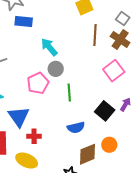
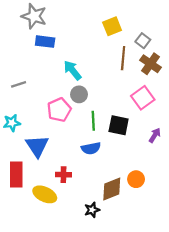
gray square: (123, 18) -> (143, 41), moved
black square: (105, 111) -> (119, 125), moved, turned -30
blue semicircle: (76, 127) -> (91, 148), moved
red cross: (34, 136) -> (63, 175), moved

